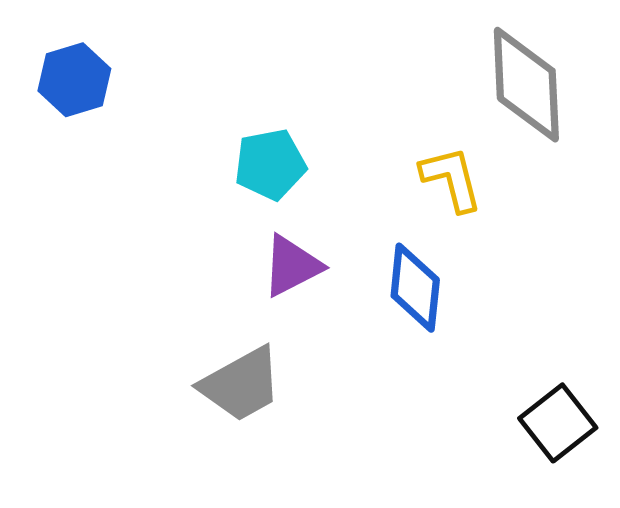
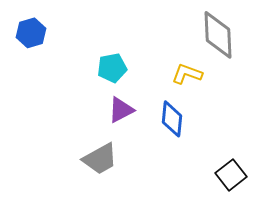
yellow L-shape: (451, 179) -> (187, 74), turned -56

